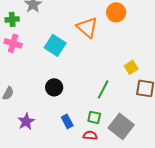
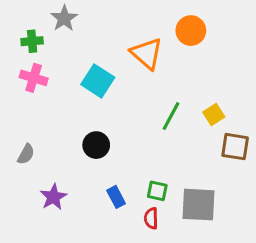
green line: (103, 89) -> (171, 116), moved
gray square: (121, 126) -> (198, 205), turned -35
red semicircle: (90, 135) -> (151, 218), turned -96

